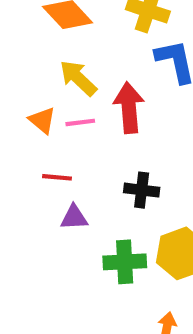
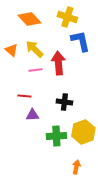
orange triangle: (42, 120) -> (11, 50), moved

